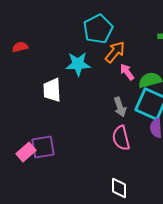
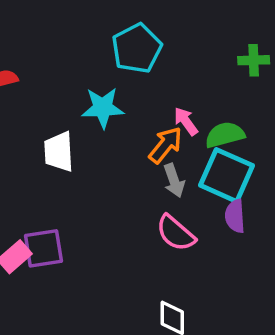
orange arrow: (115, 52) -> (165, 145), moved
pink semicircle: (121, 138) -> (176, 233), turned -35

